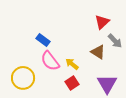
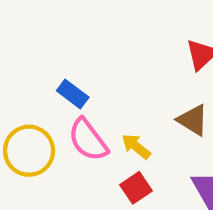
yellow circle: (23, 78) -> (29, 151), moved

